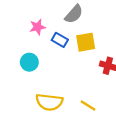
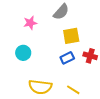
blue rectangle: (60, 40) -> (67, 58), moved, turned -56

